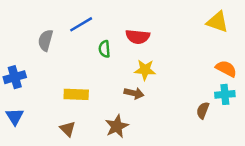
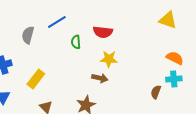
yellow rectangle: (76, 94) -> (36, 79), moved, turned -54

